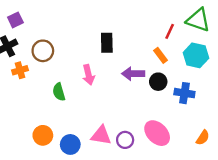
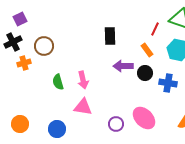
black rectangle: (107, 43) -> (110, 36), moved
pink arrow: (89, 75) -> (83, 80), moved
orange circle: (43, 135) -> (20, 124), moved
pink triangle: (101, 135) -> (83, 107), moved
blue circle: (70, 144) -> (57, 129), moved

